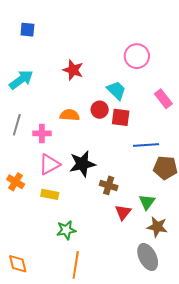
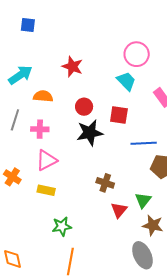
cyan trapezoid: (116, 90) -> (126, 81), moved
red circle: (100, 110) -> (84, 107), moved
orange semicircle: (70, 115) -> (43, 96), moved
black star: (82, 164) -> (90, 133), moved

